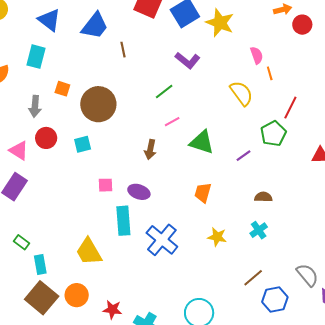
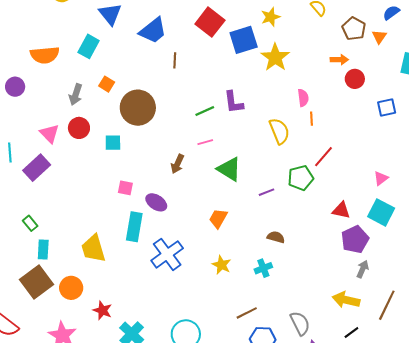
purple L-shape: (188, 60) -> (234, 102), moved, turned 30

